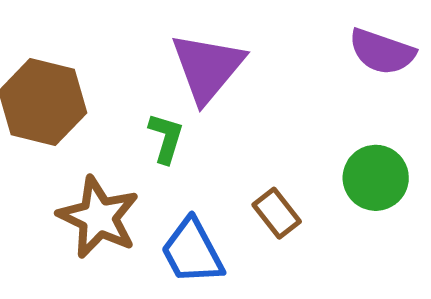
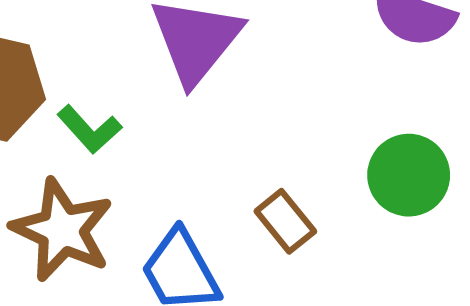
green L-shape: (166, 138) -> (89, 129), moved, turned 122

